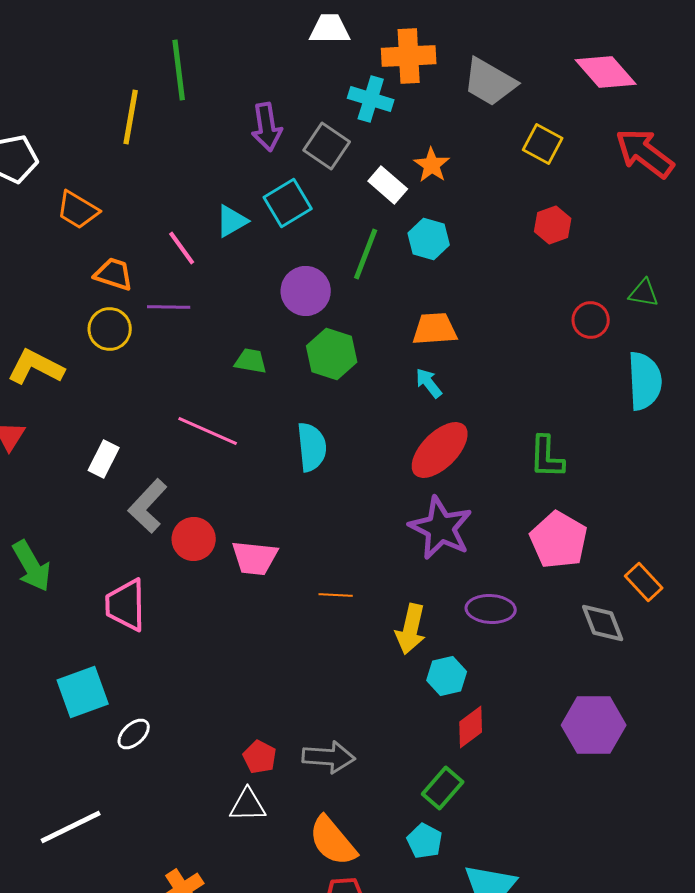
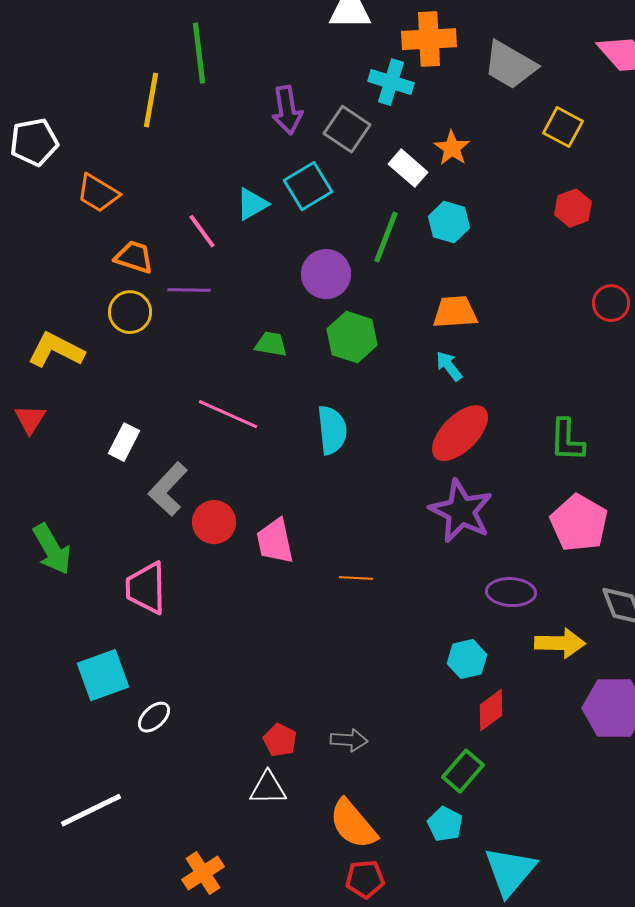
pink trapezoid: (255, 558) -> (275, 541), turned 72
yellow arrow: (411, 629) -> (560, 643), moved, turned -102
gray arrow: (329, 757) -> (349, 740), size x0.7

